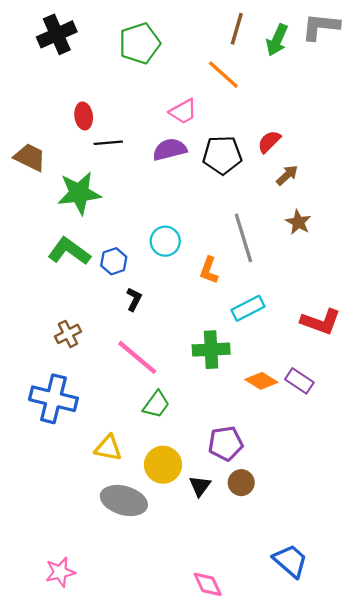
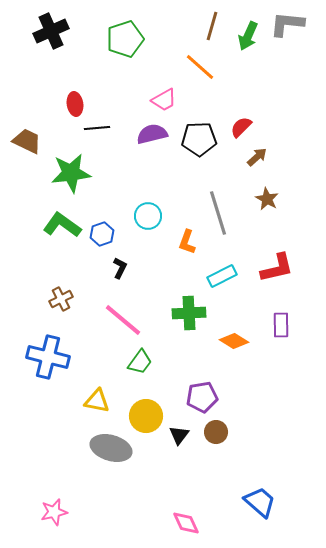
red L-shape: (321, 322) -> (277, 268), moved, turned -33
purple rectangle: (299, 381) -> (281, 325), moved, turned 55

